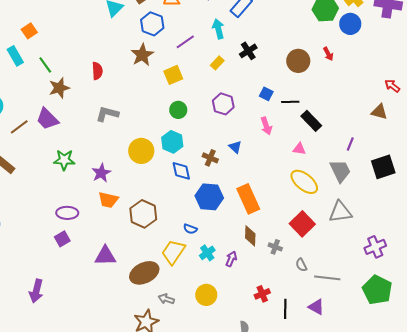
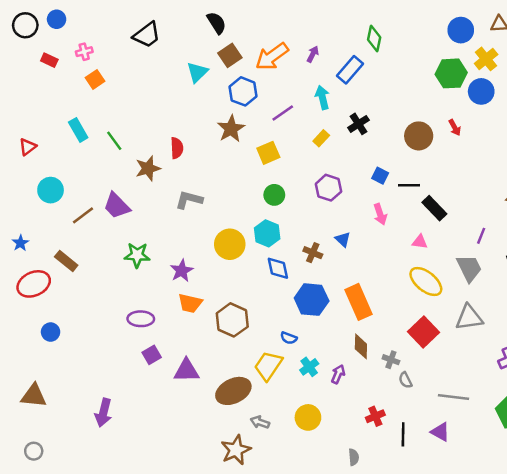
orange square: (29, 31) -> (95, 79), moved
brown star: (59, 88) -> (148, 168), moved
purple square: (62, 239) -> (152, 355), moved
gray semicircle: (301, 265) -> (405, 380), moved

